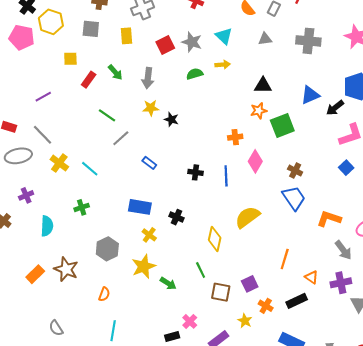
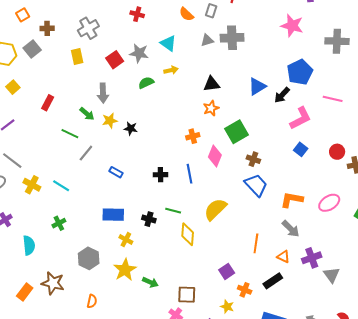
gray square: (91, 29) -> (32, 49), moved, turned -36
gray cross: (308, 41) -> (232, 38), moved
yellow square: (70, 59) -> (13, 87), moved, turned -32
green arrow: (115, 72) -> (87, 114), moved
green square: (282, 126) -> (237, 132), moved
gray arrow: (343, 250) -> (291, 229), moved
green line: (201, 270) -> (173, 211), moved, turned -42
brown square: (221, 292) -> (187, 295), moved

